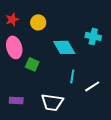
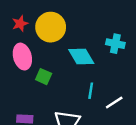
yellow circle: (38, 22) -> (51, 27), size x1.6

